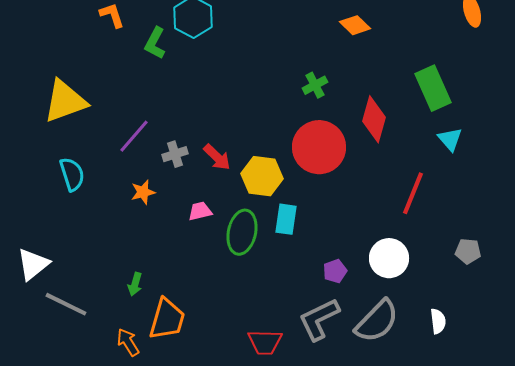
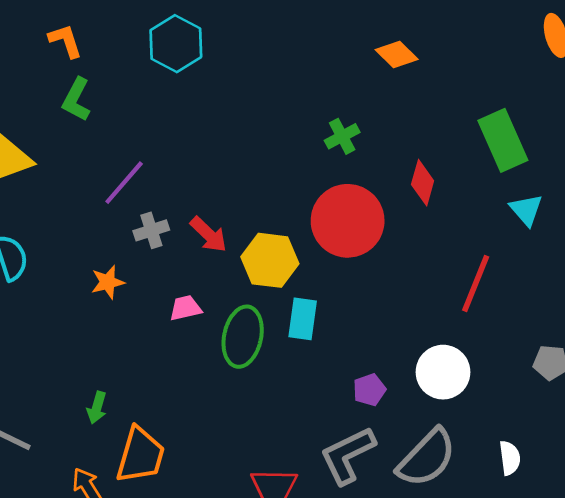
green L-shape: (155, 43) -> (76, 99), moved
red diamond: (374, 119) -> (423, 183), size x0.7
purple line: (134, 136) -> (124, 183), moved

